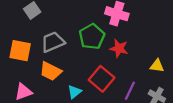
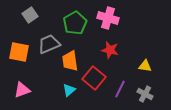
green pentagon: (92, 36) -> (75, 23), moved
orange trapezoid: (51, 71) -> (70, 61), moved, turned 55

